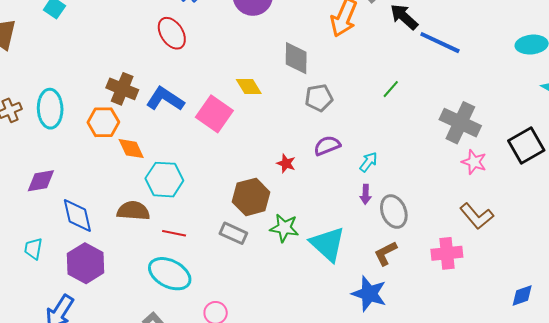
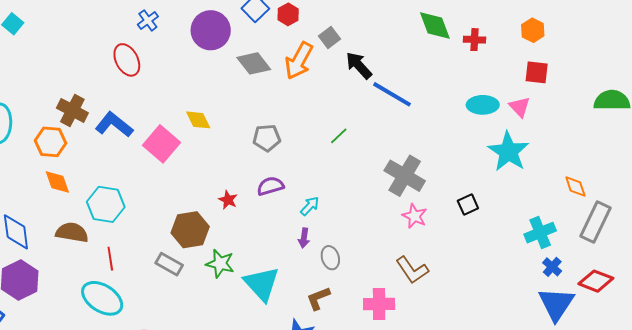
gray diamond: (296, 58) -> (254, 63), moved, turned -44
black square: (526, 145) -> (468, 204), size x0.6
orange diamond: (131, 149) -> (57, 182), moved
gray ellipse: (394, 212) -> (330, 258), size x0.7
red line: (174, 233) -> (110, 259), turned 65

